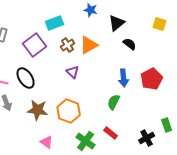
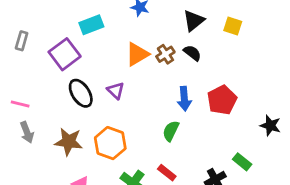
black triangle: (117, 23) -> (194, 21), moved
brown cross: (68, 45) -> (165, 54), moved
black ellipse: (26, 78) -> (81, 93), moved
green rectangle: (167, 125) -> (242, 162), turned -32

